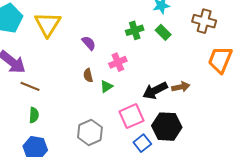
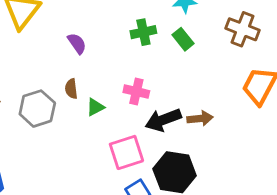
pink cross: (118, 62) -> (136, 92), moved, turned 30
gray hexagon: (90, 132) -> (37, 109), moved

